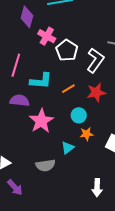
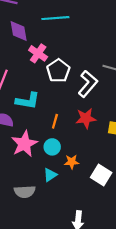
purple diamond: (27, 17) -> (19, 31), turned -30
orange line: (68, 89) -> (55, 121), moved, turned -48
cyan circle: (79, 115) -> (52, 147), moved

